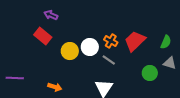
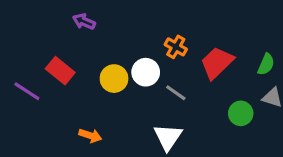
red rectangle: (43, 36) -> (60, 71), moved
orange cross: (111, 41) -> (176, 47), moved
purple line: (15, 78) -> (27, 91), moved, turned 30

